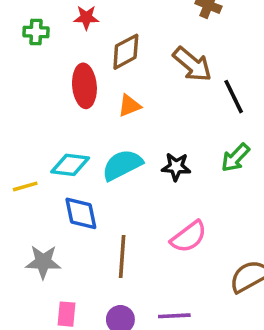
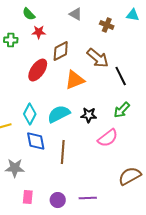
red ellipse: (84, 86) -> (38, 70), turned 40
orange triangle: (129, 106) -> (75, 80), moved, size x1.5
cyan diamond: (70, 165) -> (30, 114), turned -70
pink semicircle: (189, 237) -> (108, 138), moved
brown line: (122, 257) -> (63, 152), moved

